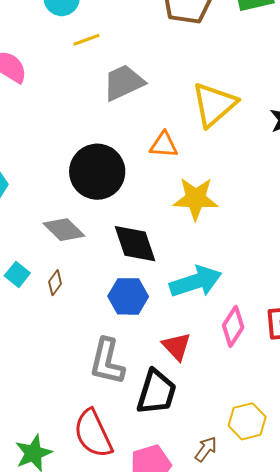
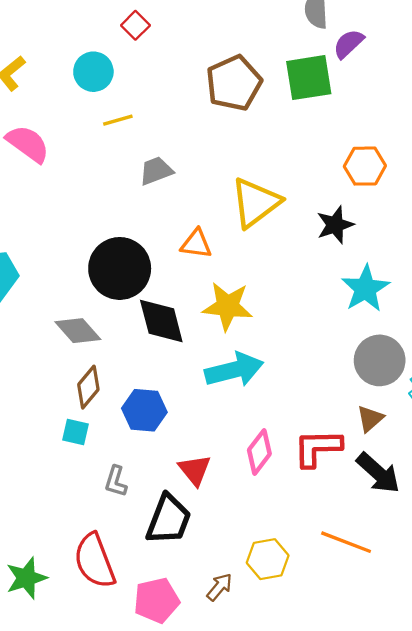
gray trapezoid: (124, 82) -> (156, 171), size x0.7
black diamond: (135, 244) -> (161, 321), moved
cyan square: (17, 274) -> (75, 432), moved, turned -30
cyan arrow: (196, 282) -> (234, 370), moved
brown diamond: (55, 283) -> (88, 387), moved, size x1.5
gray L-shape: (107, 361) -> (116, 481), size x0.6

